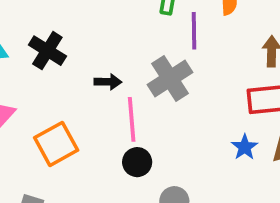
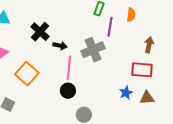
black cross: (47, 51) -> (40, 32), moved
orange square: (56, 144) -> (27, 74), turned -30

